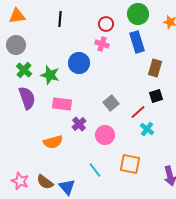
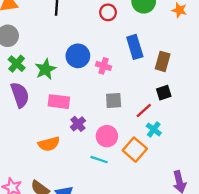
blue rectangle: (137, 42) -> (135, 47), moved
pink cross: (102, 44) -> (104, 66), moved
green star: (50, 75) -> (46, 69), turned 30
gray square: (111, 103) -> (114, 100), turned 35
orange square: (130, 164) -> (135, 150), moved, turned 30
cyan line: (95, 170) -> (99, 160), moved, turned -35

